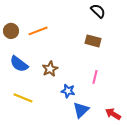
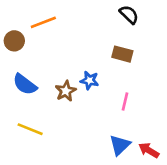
orange line: (38, 31) -> (43, 22), moved
blue star: (68, 91) -> (89, 80), moved
blue triangle: (81, 110) -> (120, 145), moved

